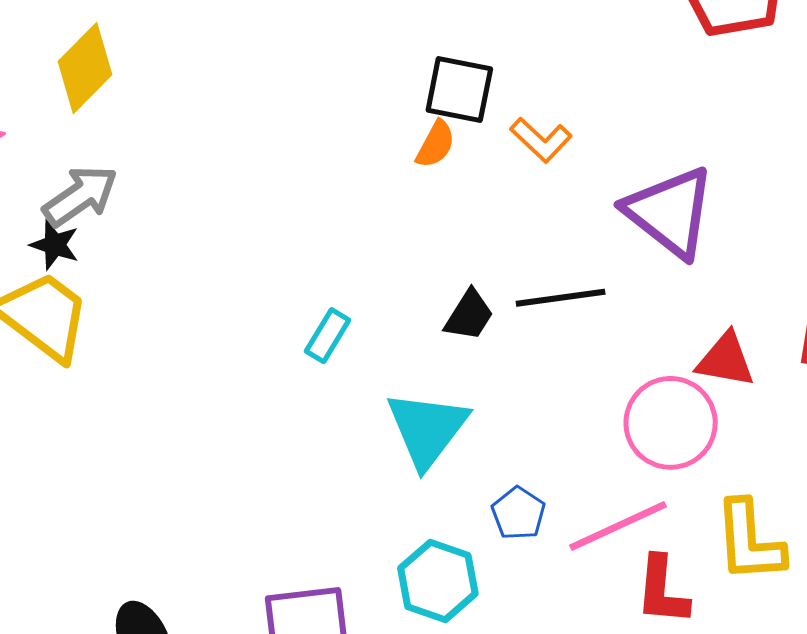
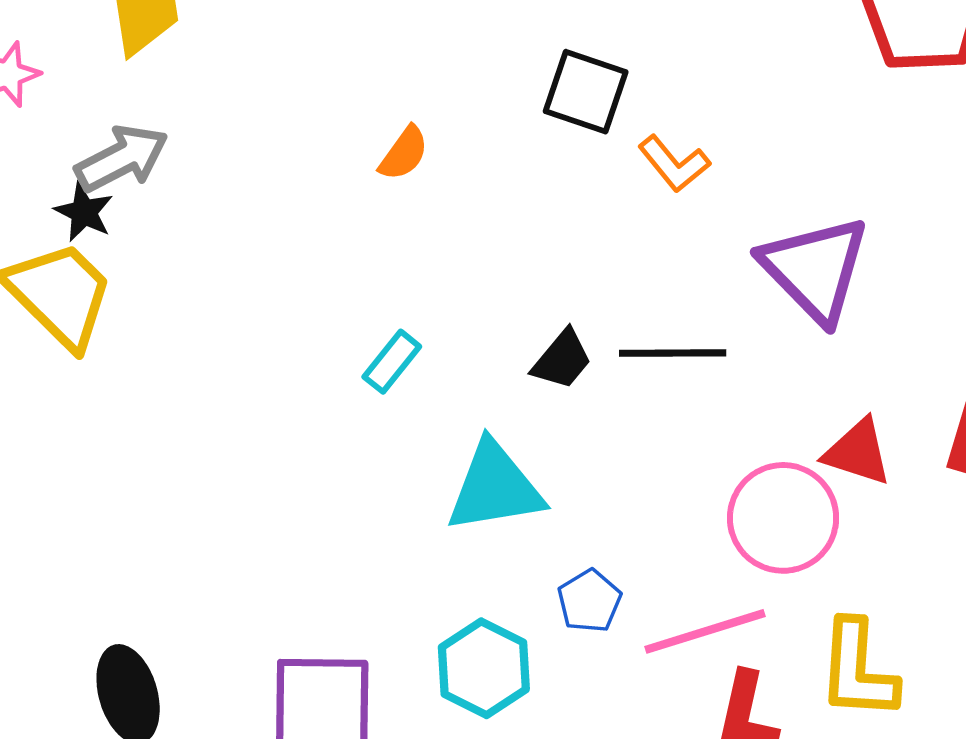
orange semicircle: (436, 144) -> (404, 153), moved
cyan triangle: (427, 429) -> (495, 487), turned 36

